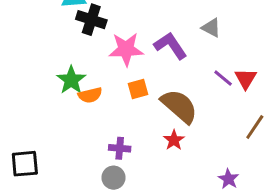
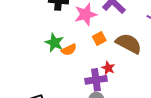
red star: (174, 140) -> (108, 68), moved
purple cross: (120, 148) -> (96, 80), size x1.5

